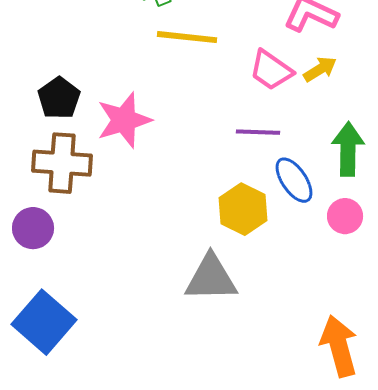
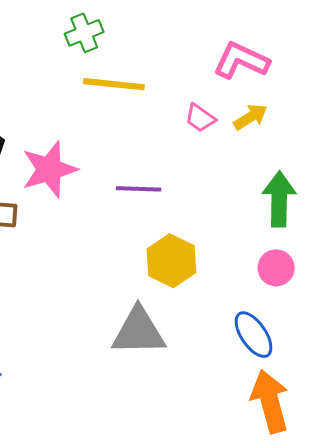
pink trapezoid: (271, 70) -> (200, 118), size x0.7
purple line: (258, 132) -> (139, 189), moved
blue ellipse: (294, 180) -> (254, 335), moved

